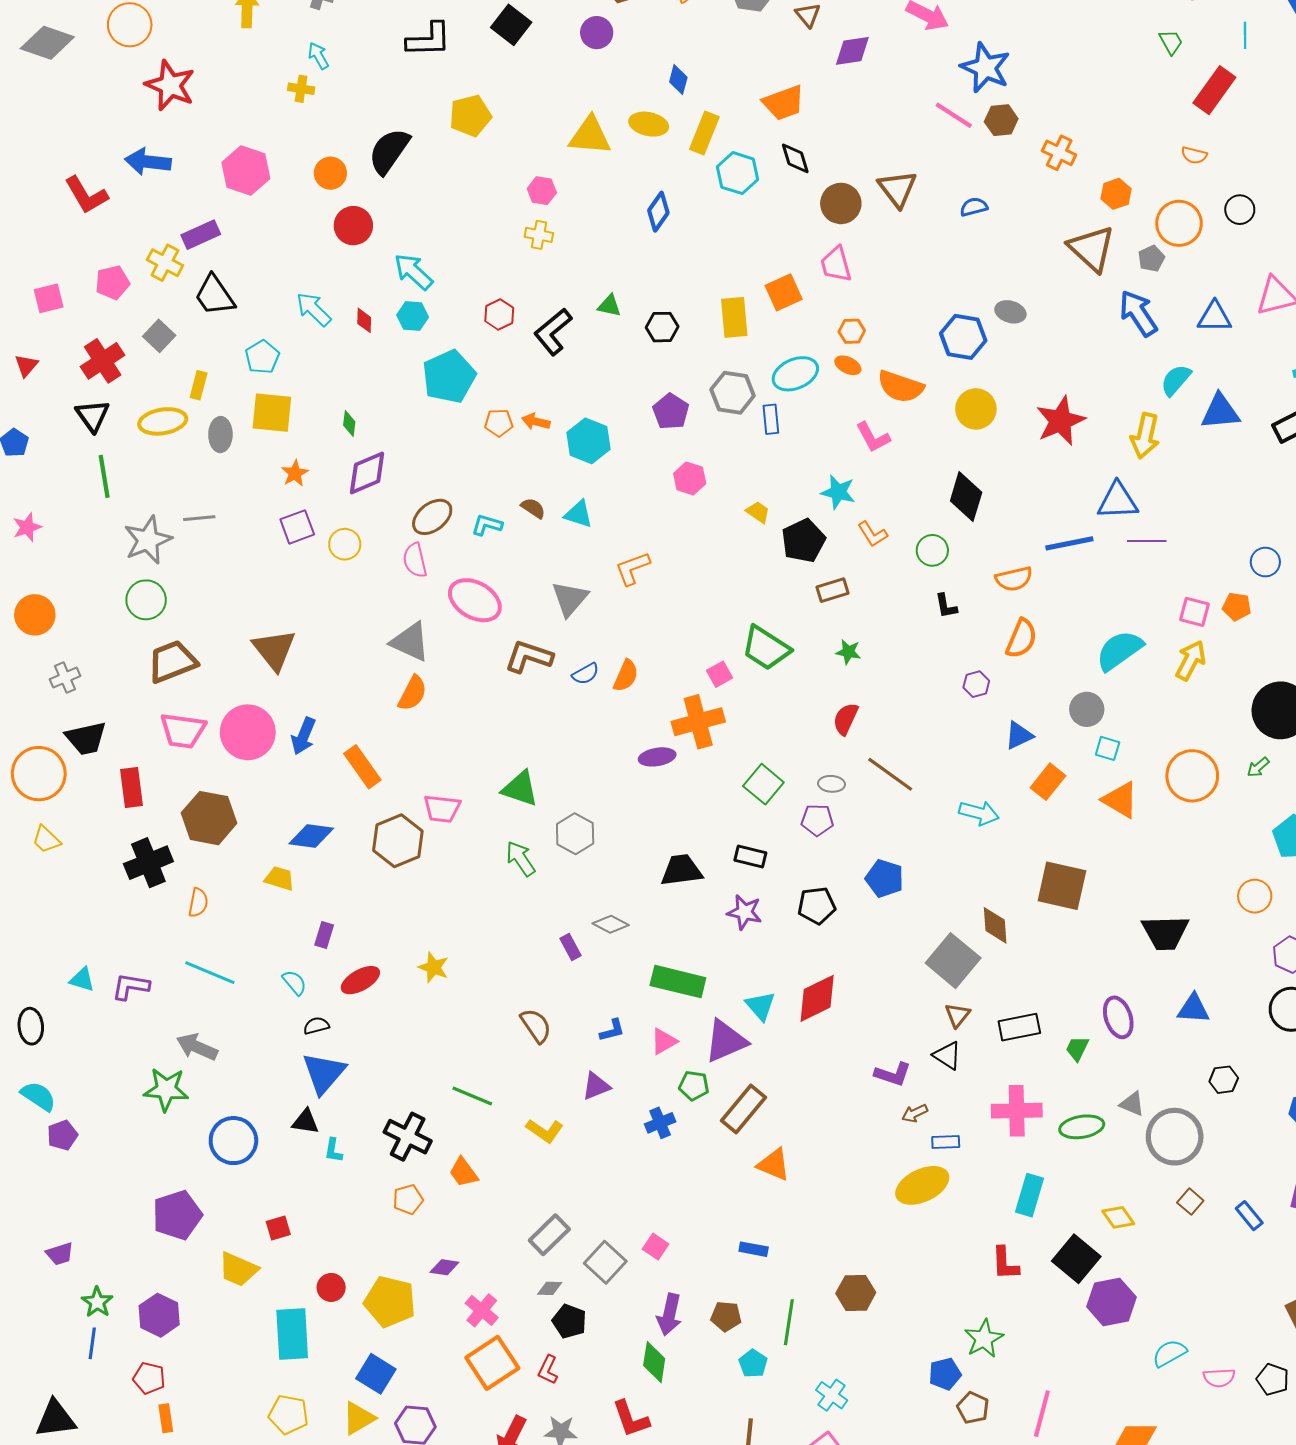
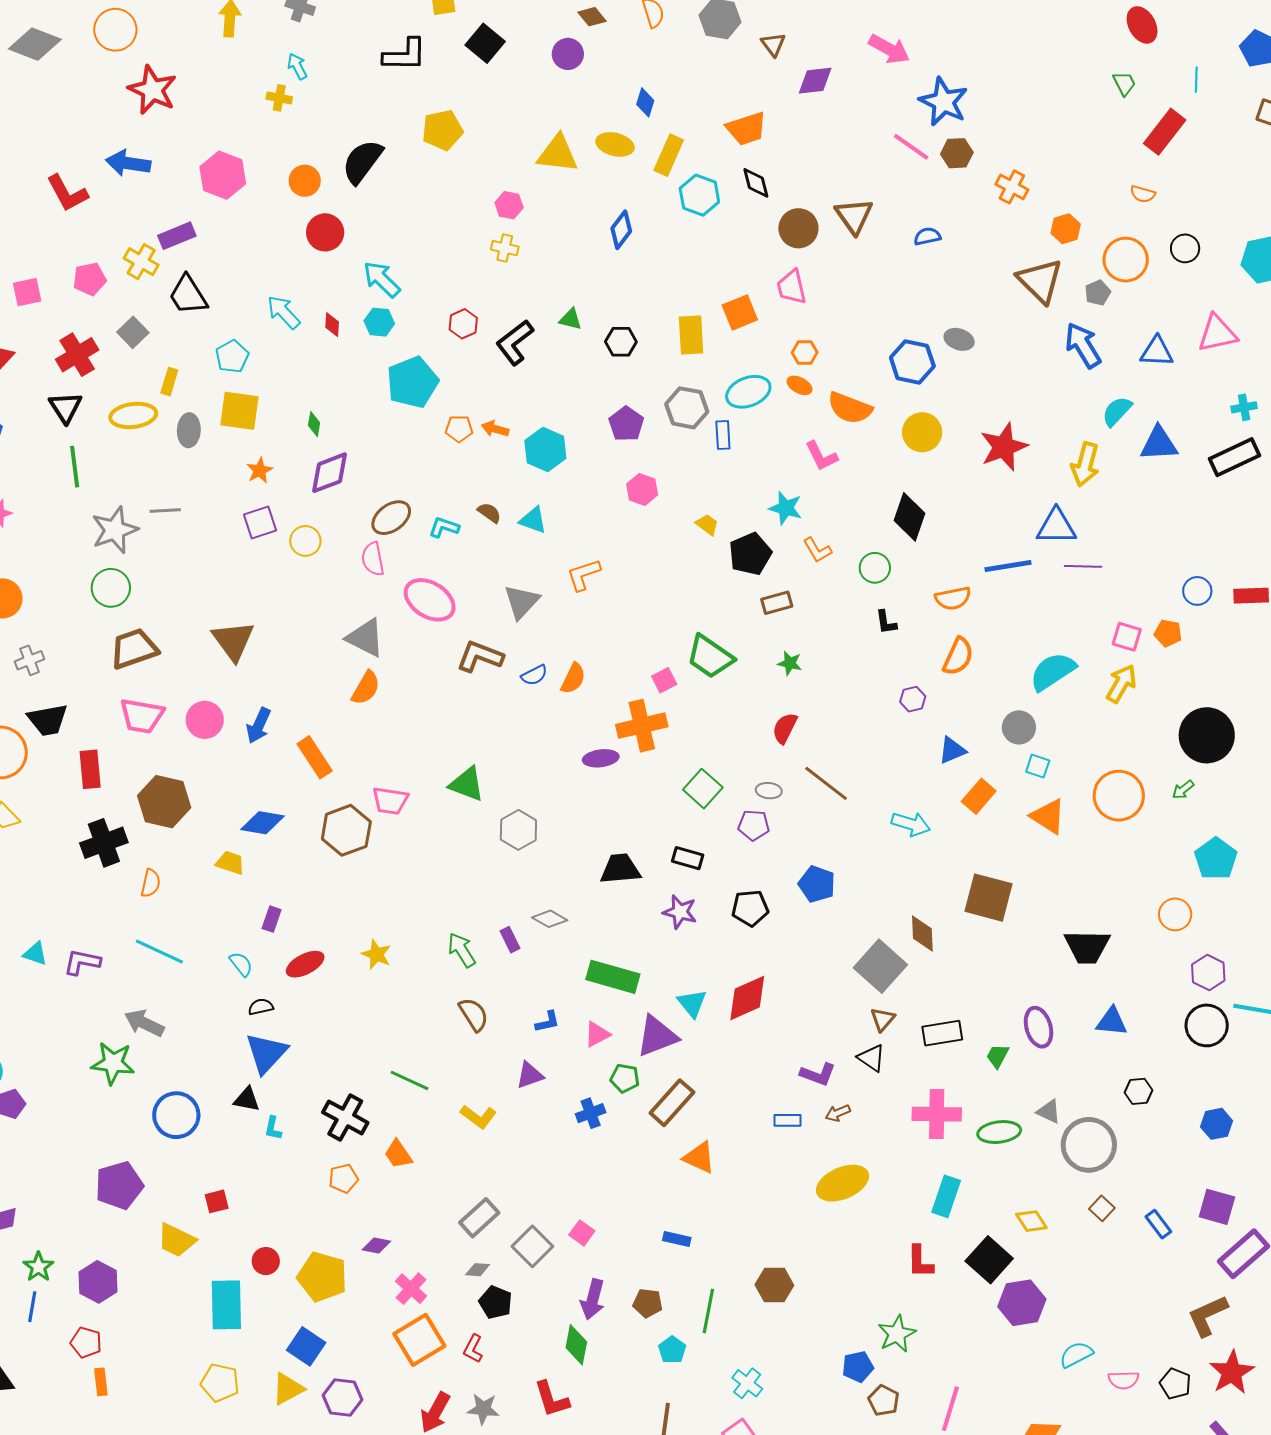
pink circle: (248, 732) -> (205, 720), size x0.7
green arrow: (521, 859) -> (462, 950), moved
blue rectangle: (946, 1142) -> (787, 1120), moved

